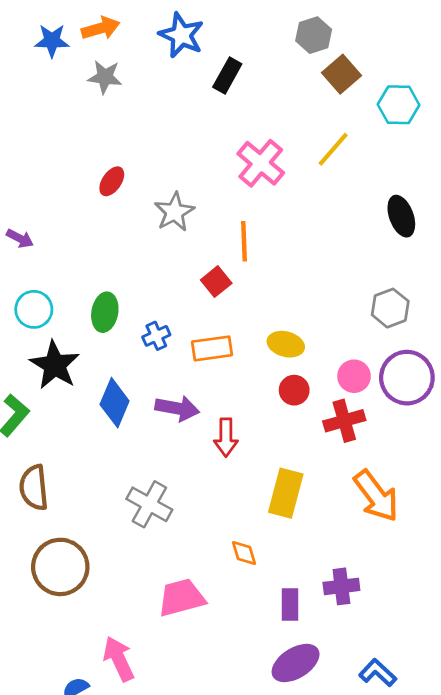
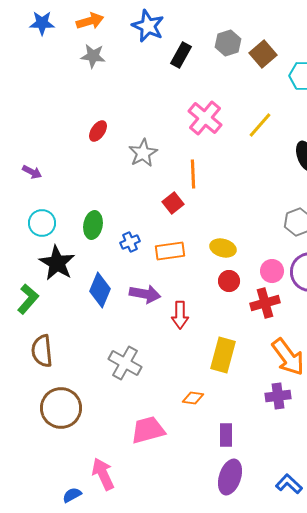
gray hexagon: (314, 35) -> (228, 43), moved
blue star: (52, 41) -> (42, 23), moved
yellow line: (333, 149) -> (260, 125), moved
orange diamond: (244, 553) -> (193, 398), turned -65
purple cross: (341, 586) -> (278, 396), moved
purple ellipse: (296, 663) -> (230, 477), turned -40

